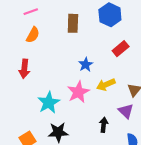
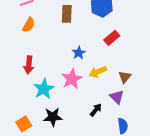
red arrow: (24, 69) -> (29, 65), moved
black arrow: (104, 125) -> (96, 110), turned 32

